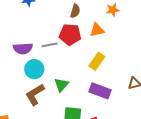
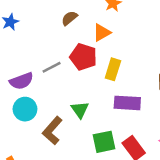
brown semicircle: (75, 11) -> (69, 18), turned -128
red pentagon: (70, 35) -> (83, 57), moved, turned 30
cyan circle: (34, 69) -> (25, 109), moved

